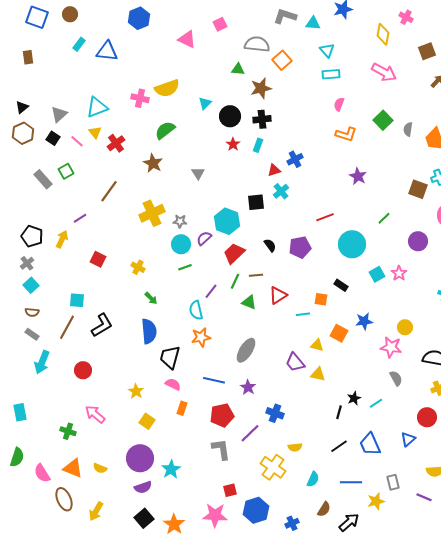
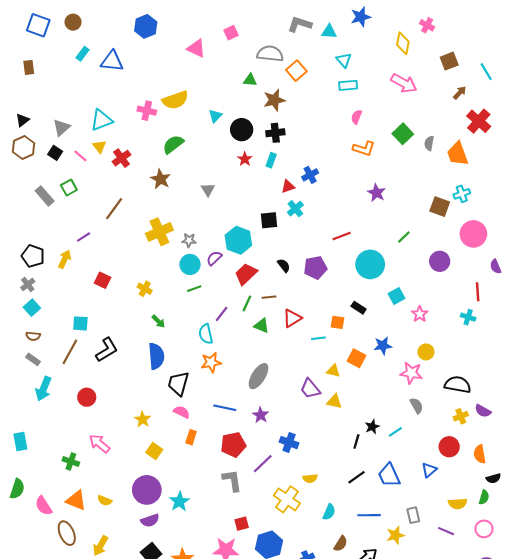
pink star: (399, 273) -> (420, 314), moved

